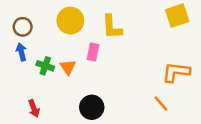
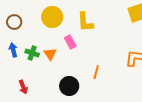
blue arrow: (21, 52) -> (13, 50), moved
pink rectangle: (93, 52) -> (70, 42), turned -40
orange line: (161, 104) -> (96, 72), moved, turned 56

